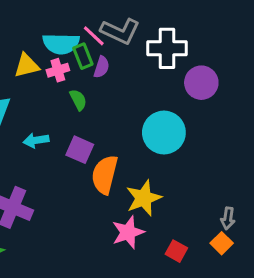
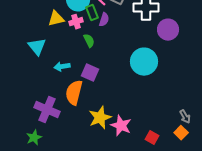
orange semicircle: (105, 175) -> (74, 93), moved
yellow star: (144, 198) -> (100, 118), moved
gray arrow: (228, 218) -> (185, 117), turned -40
pink star: (128, 232) -> (121, 126), turned -30

